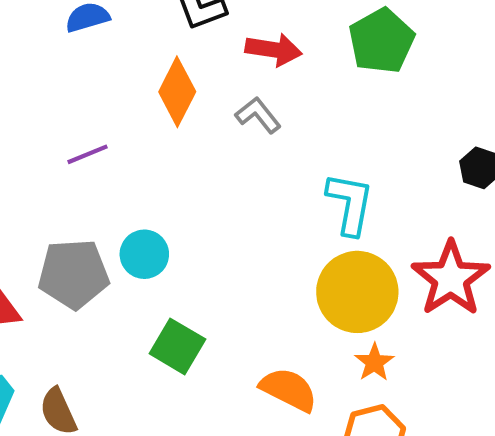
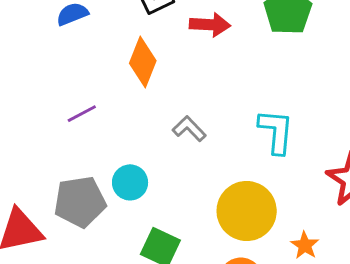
gray L-shape: (258, 115) -> (189, 129), moved
yellow circle: (357, 292) -> (247, 211), moved

